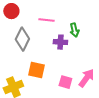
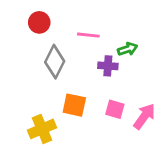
green arrow: (74, 30) -> (128, 49), turned -96
pink square: (65, 82) -> (115, 109), moved

